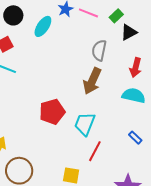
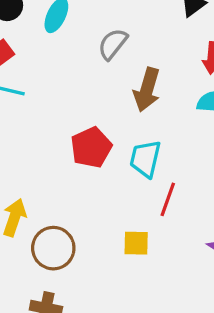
gray semicircle: (99, 50) -> (113, 44), moved, turned 35

